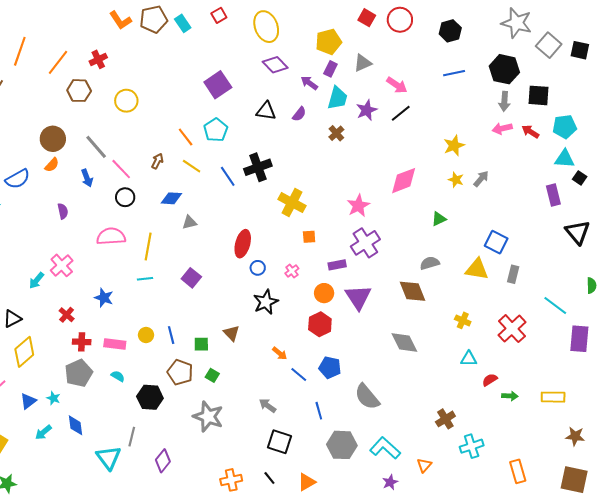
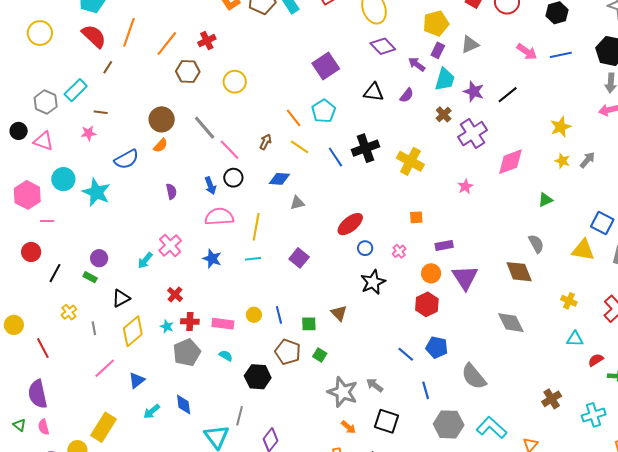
pink arrow: (397, 85) -> (527, 52), moved
purple star: (367, 110) -> (474, 92), turned -30
blue arrow: (87, 178) -> (210, 186), moved
yellow cross: (292, 203) -> (410, 161), moved
pink star: (358, 206) -> (465, 186), size x0.7
purple cross: (365, 243) -> (473, 134), moved
red ellipse: (243, 244) -> (350, 224), turned 36
gray semicircle: (430, 263) -> (536, 244), turned 78
blue star: (104, 298) -> (212, 259), moved
orange arrow: (280, 353) -> (349, 427), moved
cyan star: (53, 398) -> (167, 326), moved
gray star: (208, 417) -> (343, 392), moved
cyan cross: (472, 446) -> (594, 415), moved

